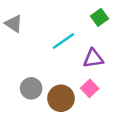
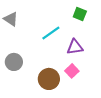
green square: (100, 17) -> (80, 14), turned -32
gray circle: (31, 88) -> (14, 62), moved

